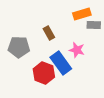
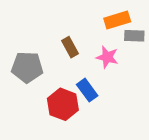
pink star: (77, 50) -> (107, 57), moved
blue rectangle: (61, 63) -> (87, 90), size x0.7

